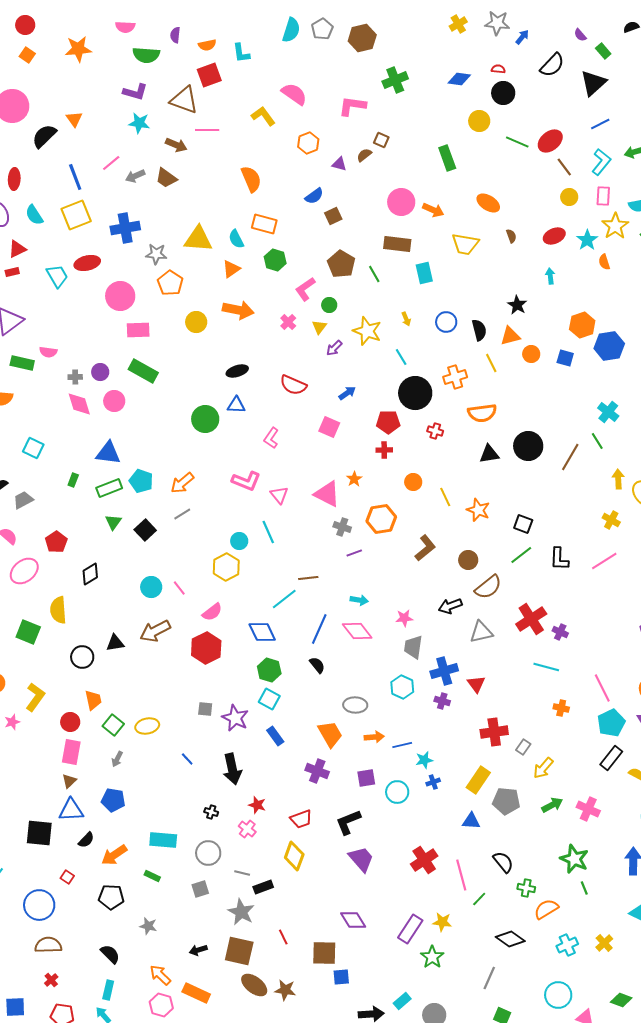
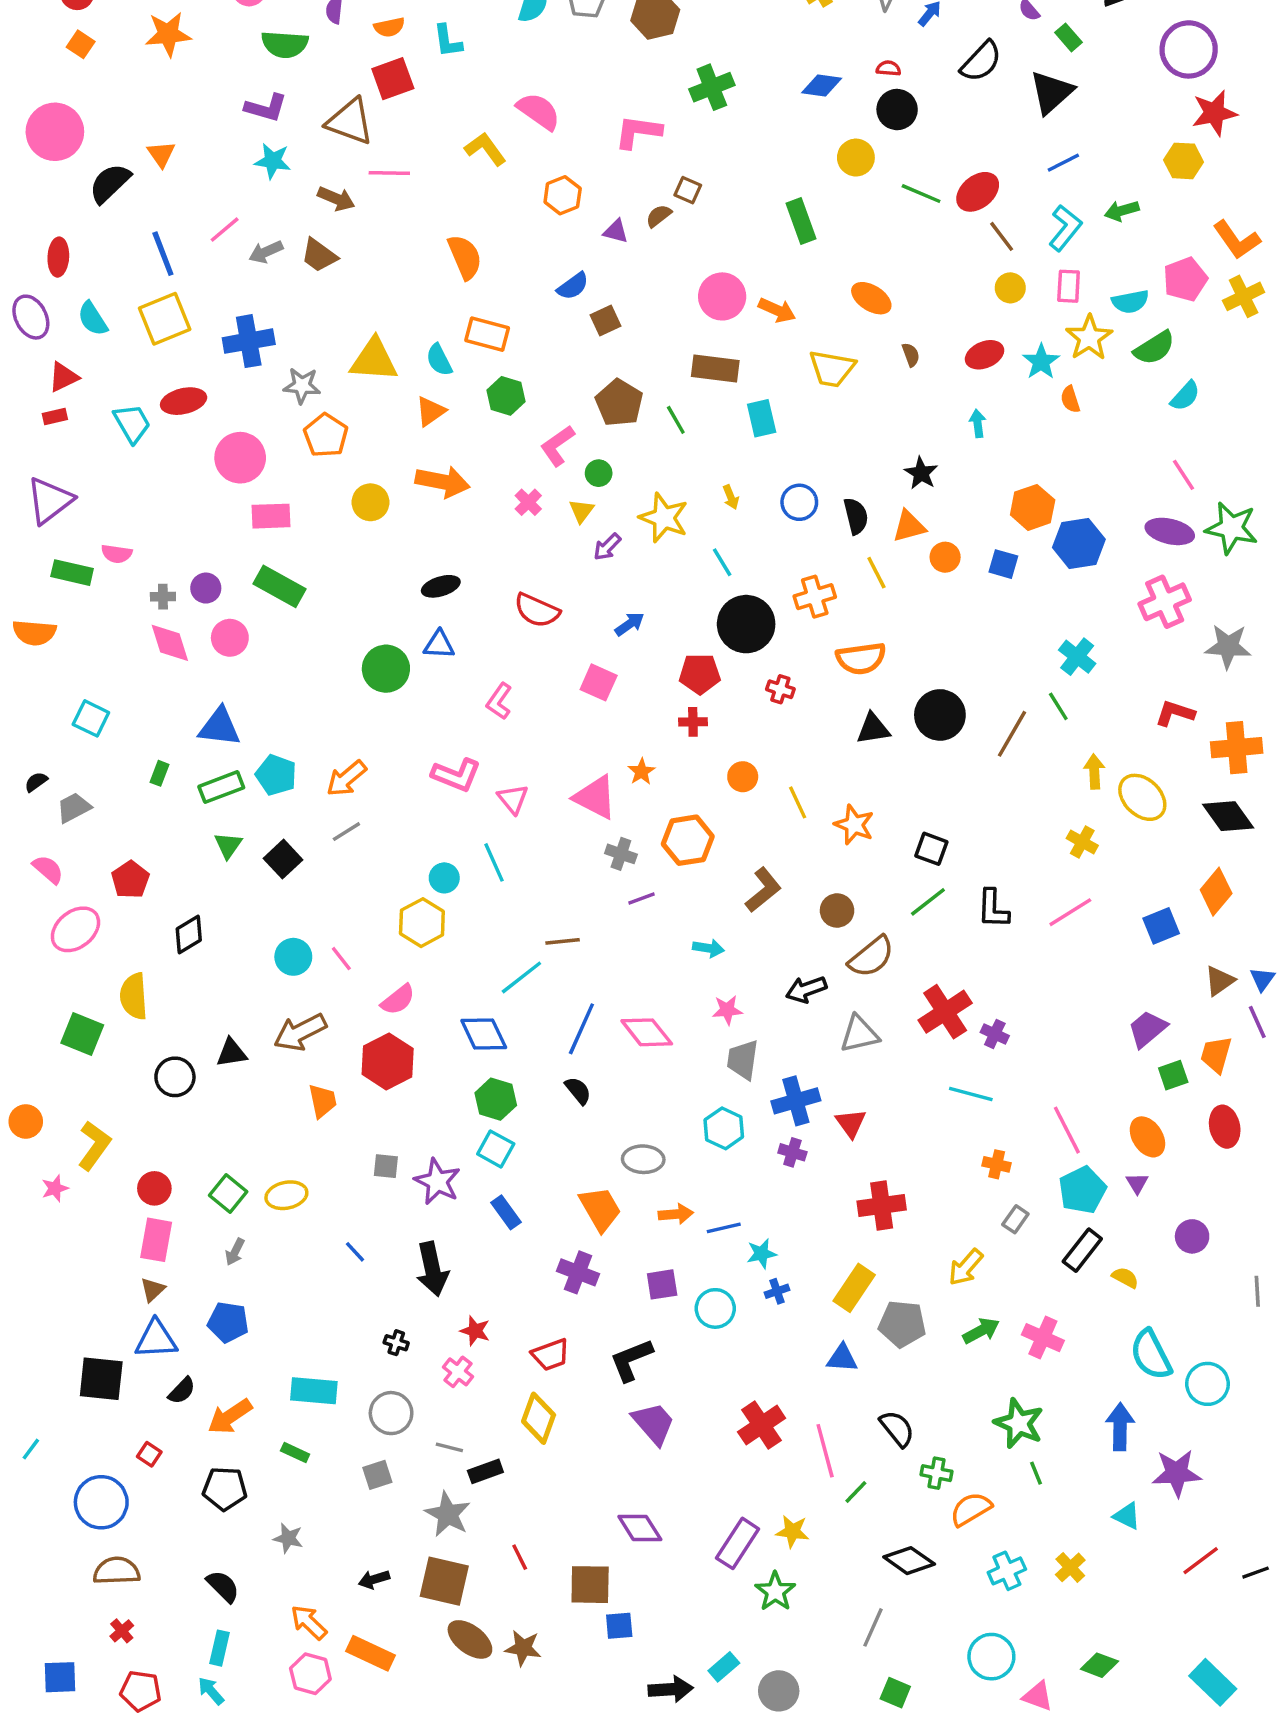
cyan arrow: (359, 600) -> (708, 948), moved
orange trapezoid: (93, 700) -> (322, 1101), moved
gray rectangle: (523, 747) -> (1015, 1219), moved

